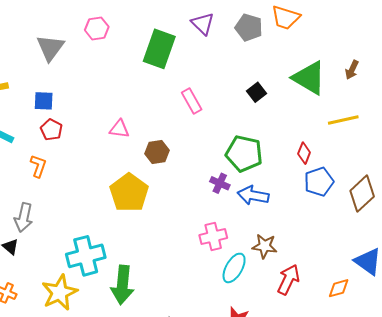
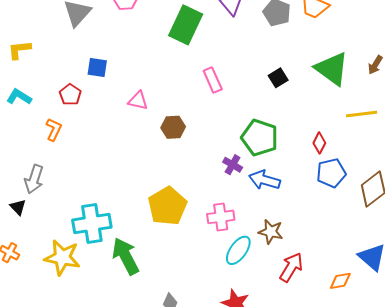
blue square: (44, 101) -> (97, 68), moved
yellow pentagon: (129, 193) -> (167, 206), moved
green arrow: (122, 285) -> (126, 256), turned 141
yellow star: (60, 293) -> (62, 257), turned 30

